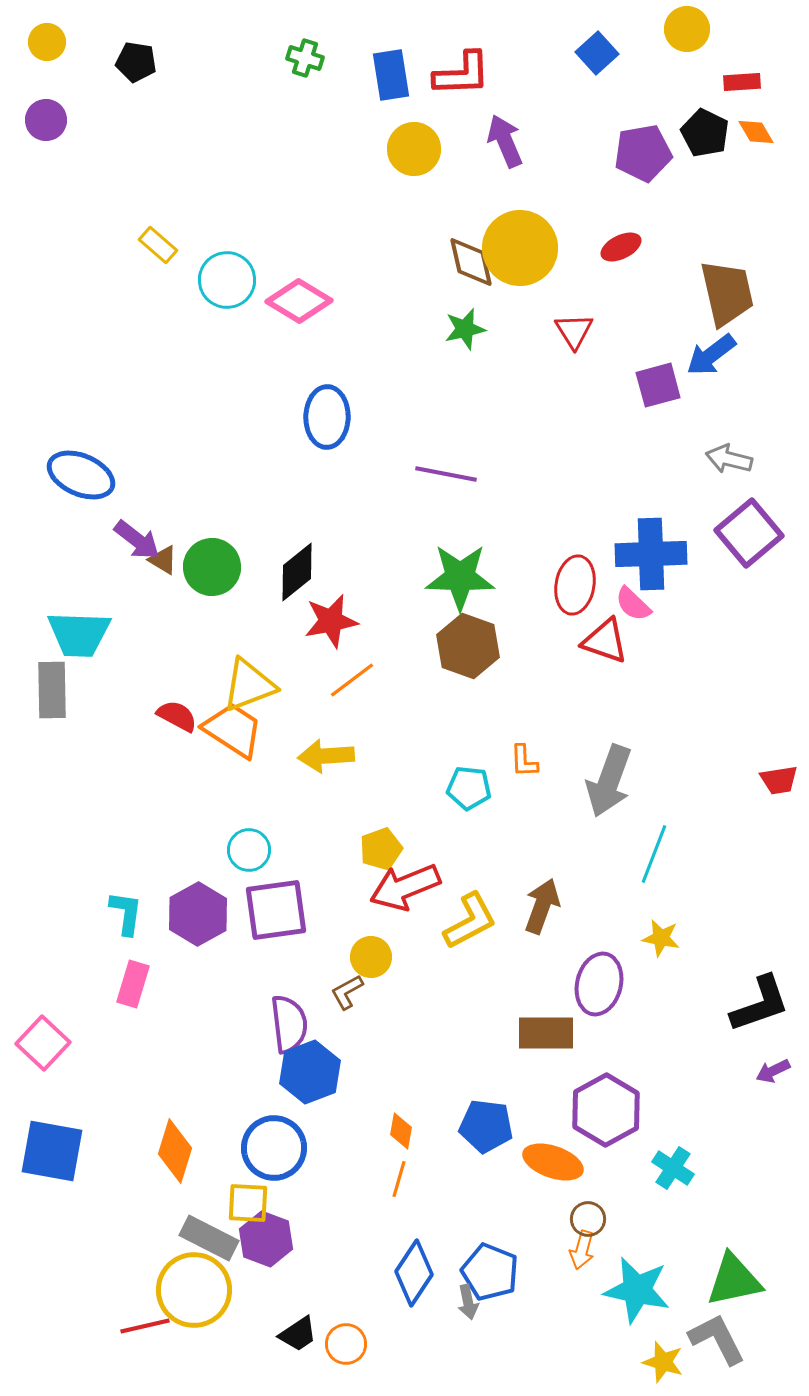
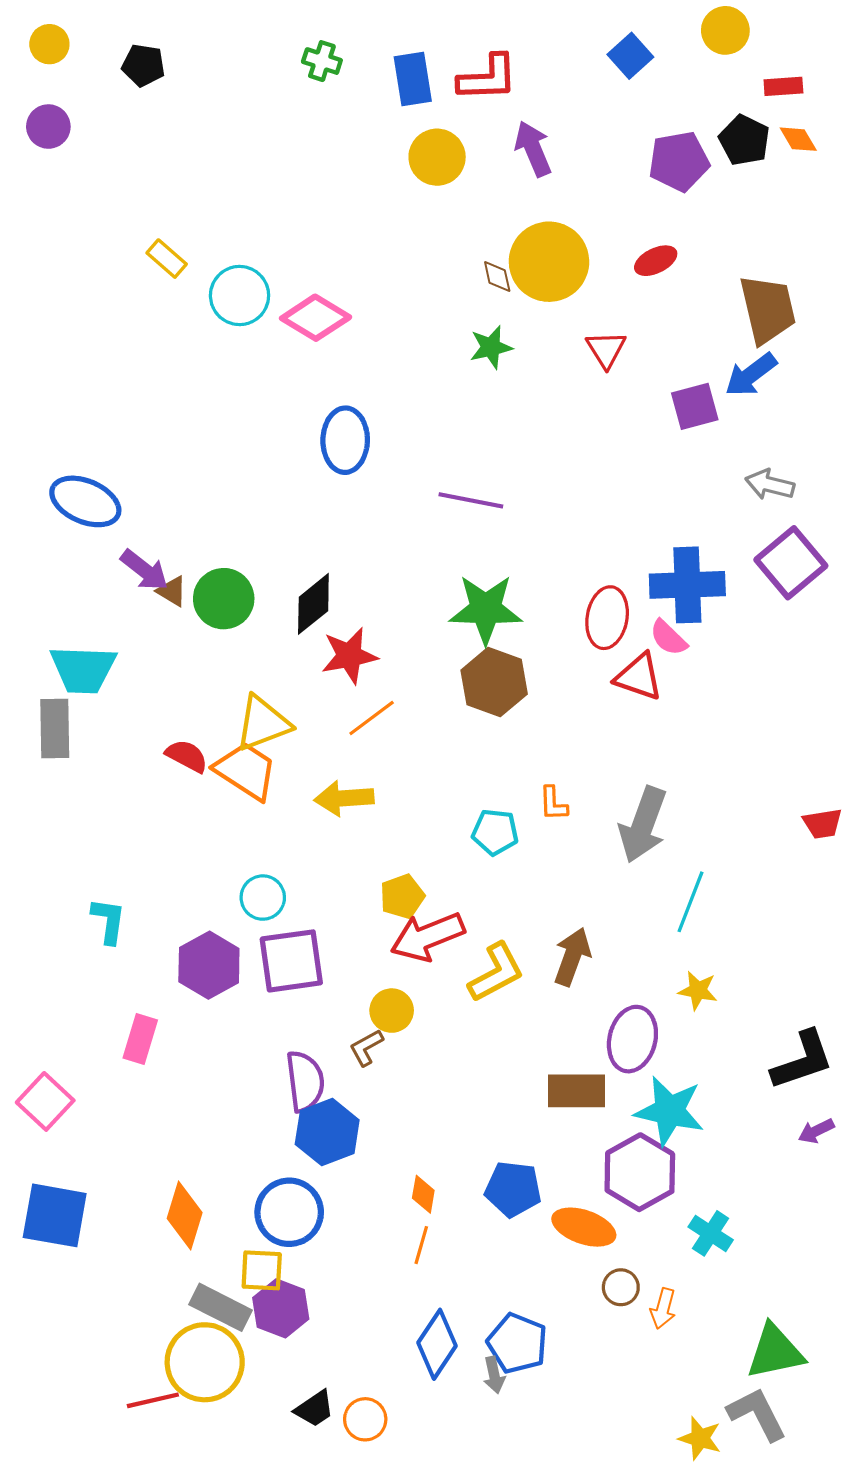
brown diamond: (471, 262) -> (497, 276), size x0.6
cyan L-shape: (126, 913) -> (109, 921), moved
orange arrow: (582, 1250) -> (663, 1308), moved
cyan star: (637, 1290) -> (669, 1111), moved

